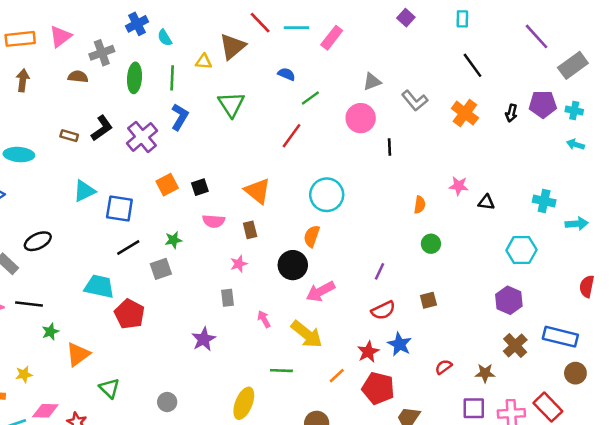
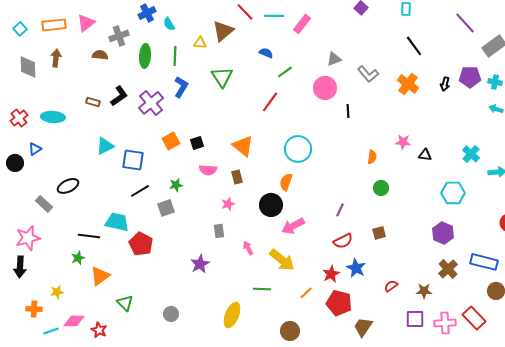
cyan cross: (544, 201) -> (471, 154), turned 30
black line: (29, 304) -> (89, 236), moved

